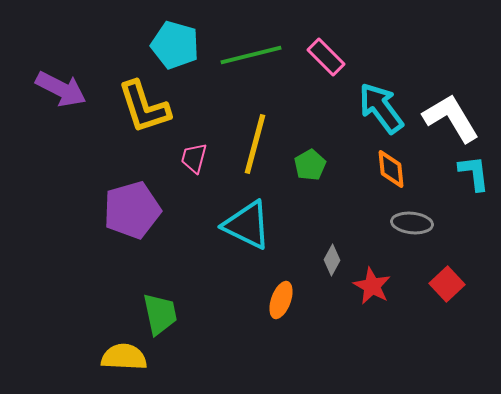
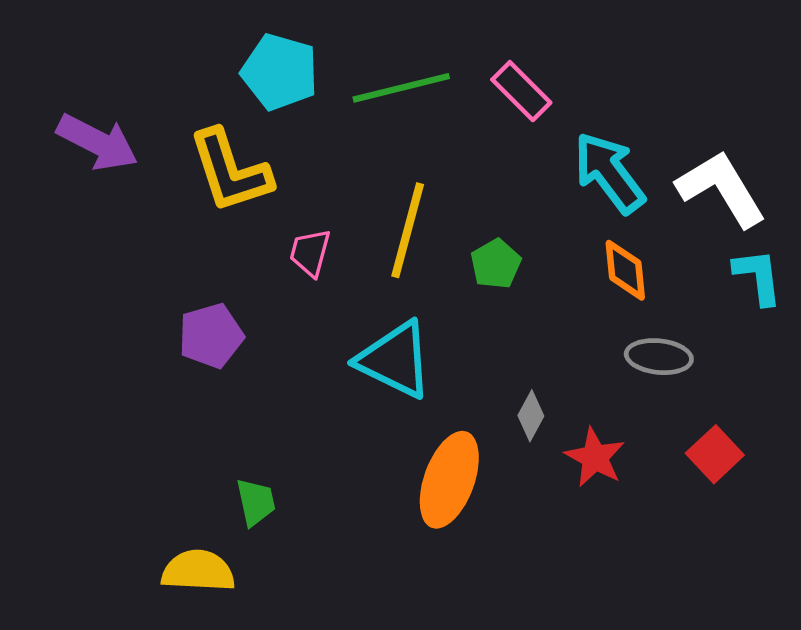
purple pentagon: (132, 210) -> (211, 336), size x0.7
orange ellipse: (281, 300) -> (449, 480), size x1.6
green trapezoid: (160, 314) -> (256, 502), size x0.7

